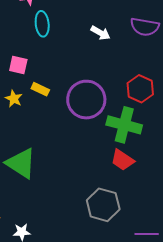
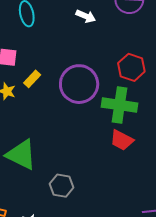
yellow rectangle: (40, 89) -> (32, 79), turned -66
gray hexagon: (103, 205) -> (62, 186), moved, size x0.7

